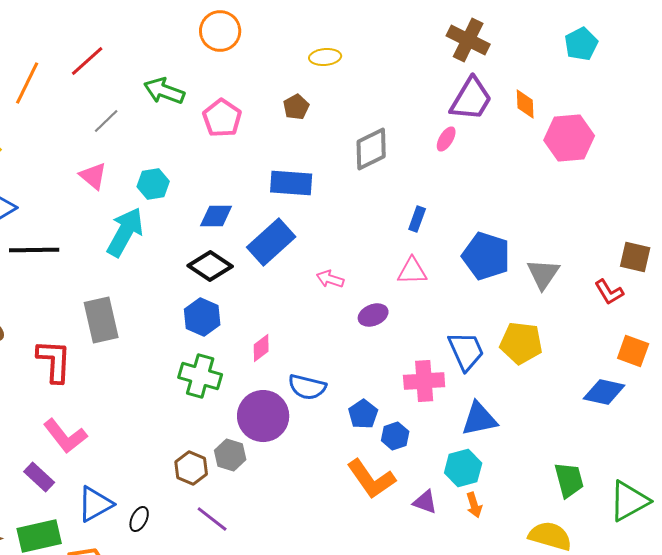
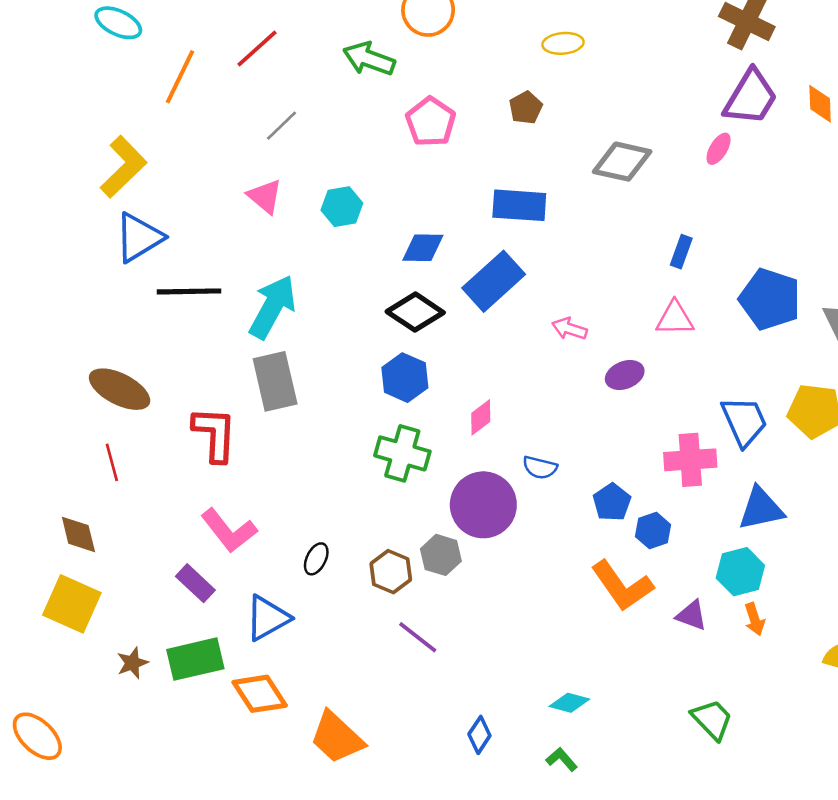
green arrow: (164, 91) -> (369, 59), moved
gray diamond: (371, 149) -> (622, 162), turned 39
cyan arrow: (125, 232) -> (273, 307), moved
blue semicircle: (307, 387) -> (540, 468), size x0.7
black ellipse: (139, 519) -> (316, 559), moved

